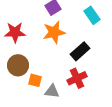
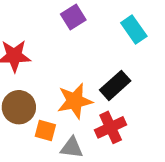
orange star: (54, 32) -> (75, 101), moved

